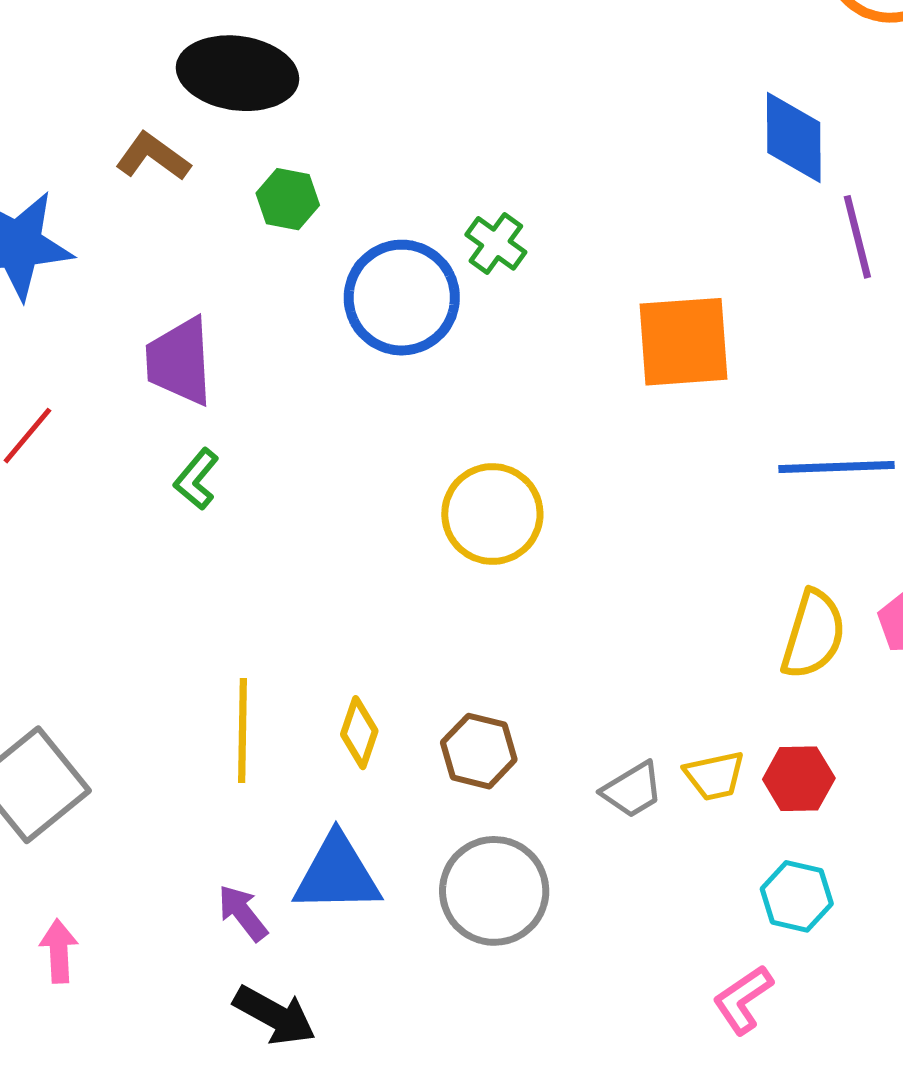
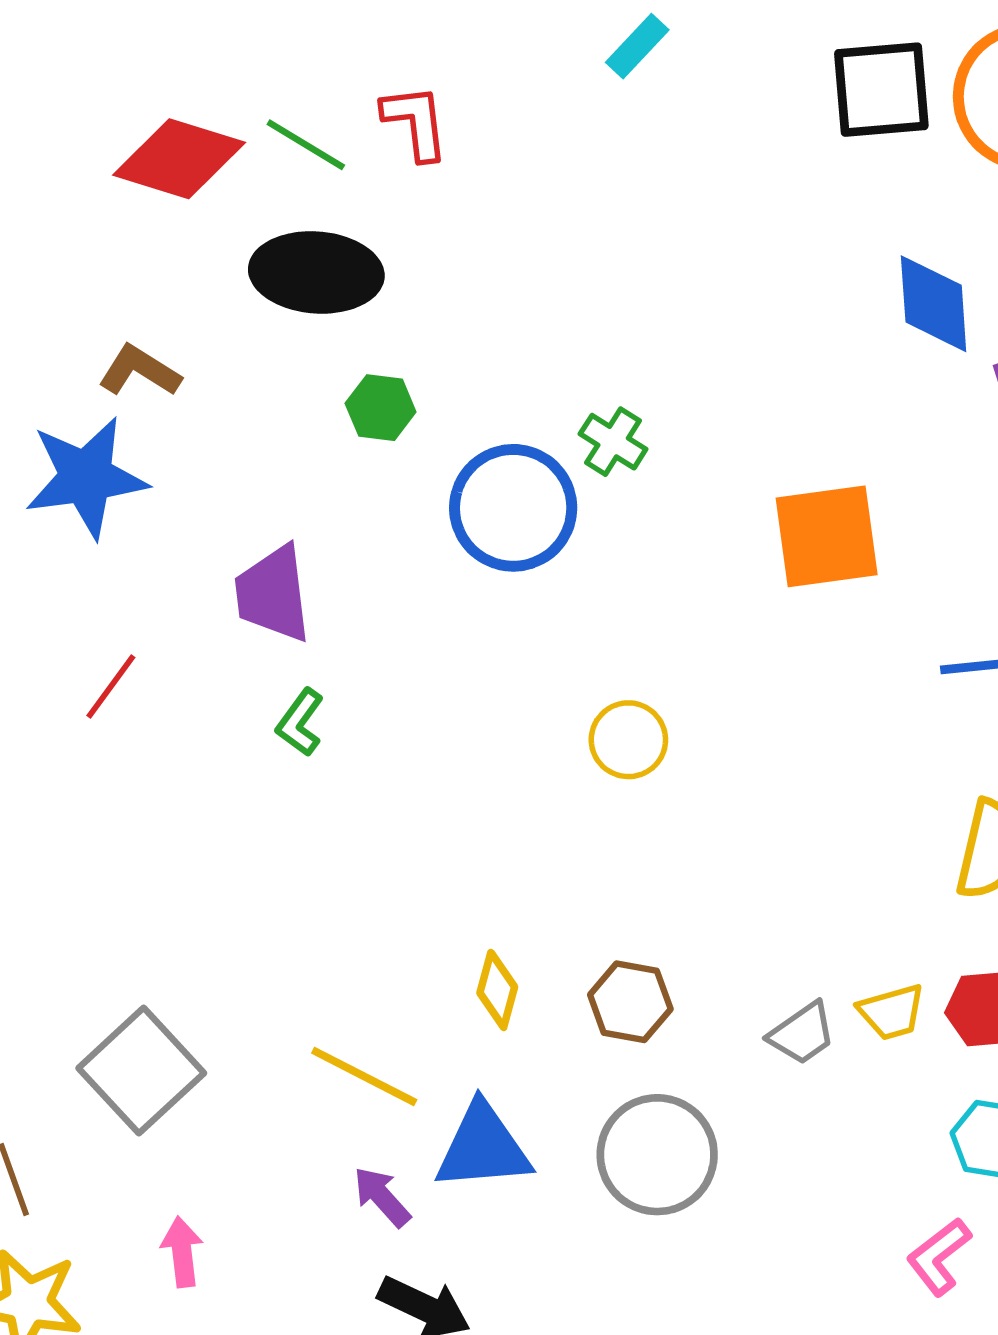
brown L-shape: (153, 157) -> (140, 371), moved
yellow circle: (492, 514) -> (628, 740), size x0.7
yellow line: (243, 731) -> (364, 1076), moved, turned -60

